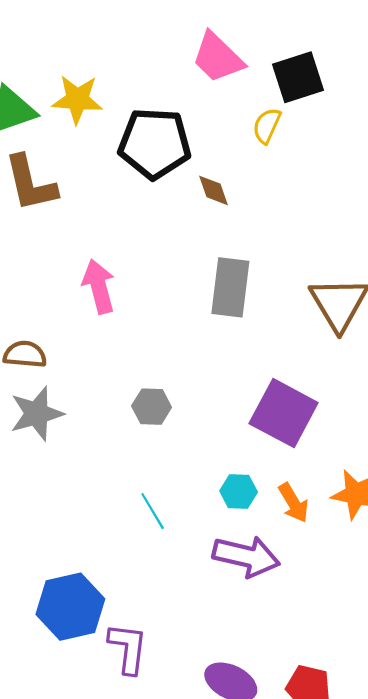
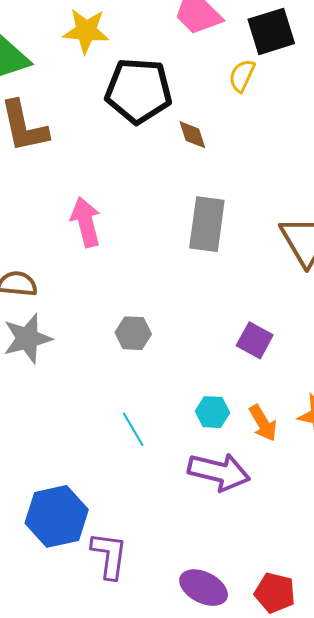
yellow star: (77, 99) -> (86, 31), moved
purple square: (284, 413) -> (255, 340), size x0.6

